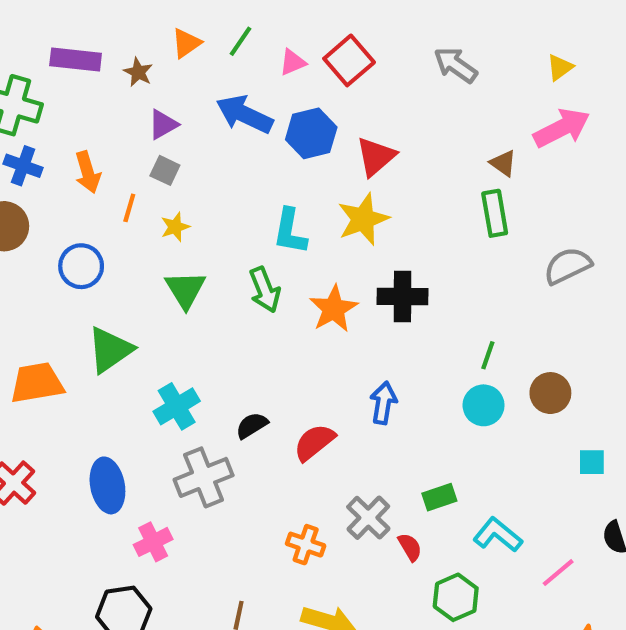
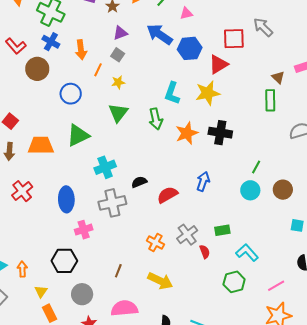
red square: (349, 60) -> (234, 39), moved, turned 30
pink line: (558, 573) -> (276, 286), moved
green hexagon: (456, 597) -> (234, 282), moved

